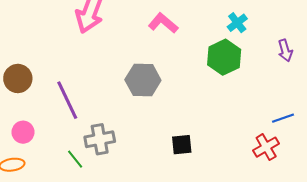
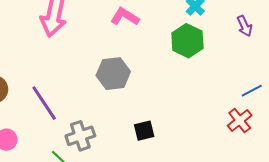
black square: (182, 145) -> (144, 131), moved

